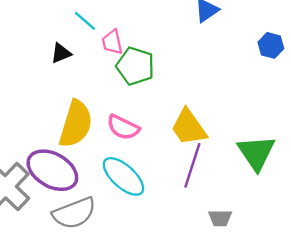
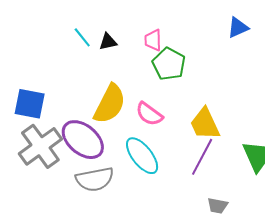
cyan line: (85, 21) -> (82, 37), moved

